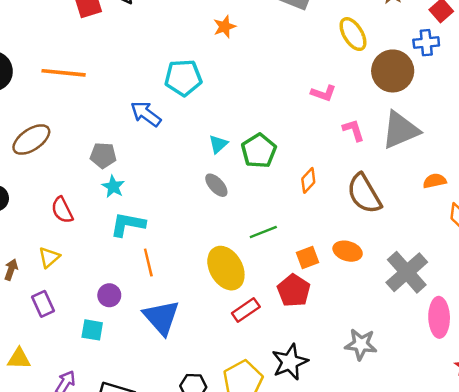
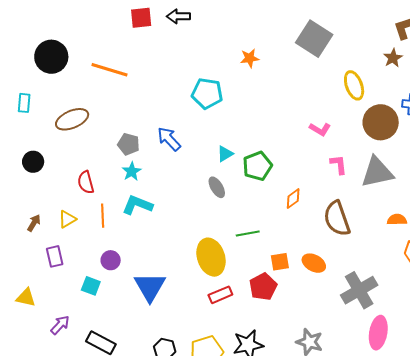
blue arrow: (146, 114) -> (169, 139), moved
orange line: (148, 263) -> (103, 216), moved

